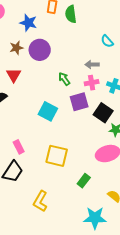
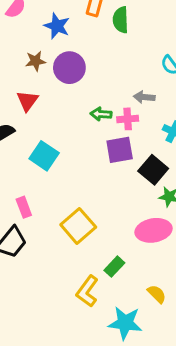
green arrow: (64, 79) -> (101, 114), turned -56
pink cross: (92, 83) -> (128, 119), moved
cyan square: (48, 111) -> (44, 156), moved
yellow square: (57, 156) -> (78, 226), turned 30
yellow L-shape: (40, 201) -> (87, 291), moved

